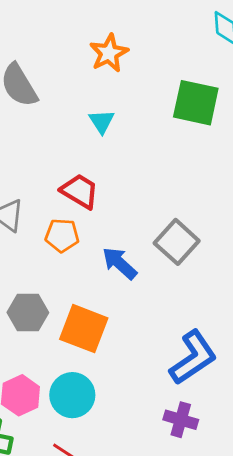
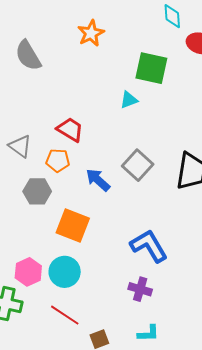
cyan triangle: (102, 121) -> (129, 100), moved, turned 42
gray hexagon: (28, 313) -> (37, 191), moved
blue L-shape: (193, 358) -> (149, 246), turned -87

